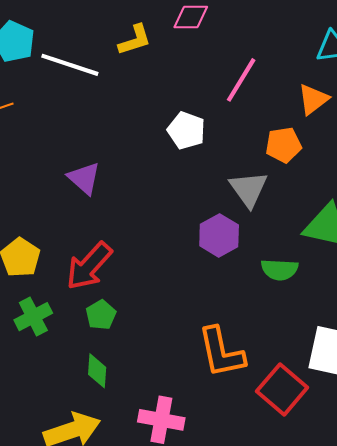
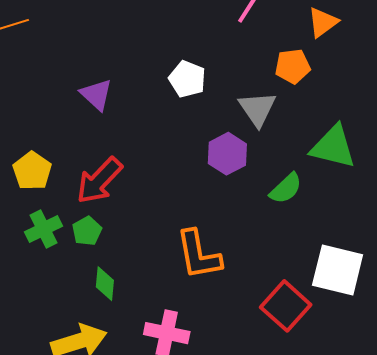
white pentagon: (186, 130) -> (187, 79), moved
green semicircle: (279, 270) -> (286, 188), turned -48
green pentagon: (101, 315) -> (87, 231), moved
orange L-shape: (221, 352) -> (199, 255), moved

